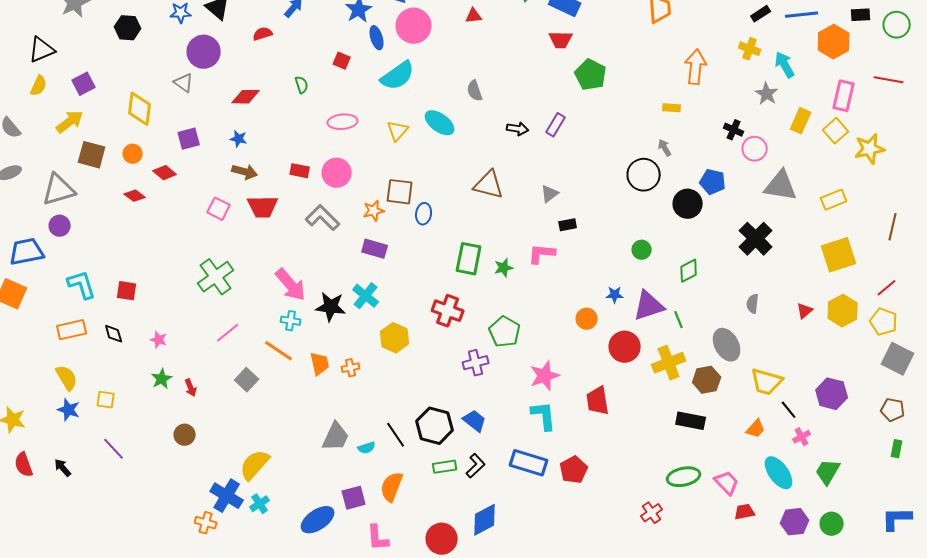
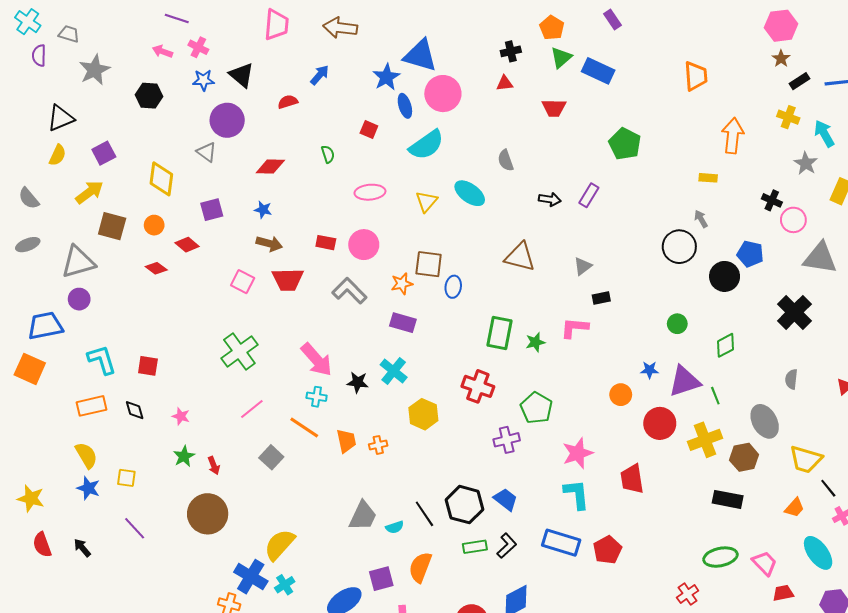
red trapezoid: (561, 40) -> (554, 108), moved
black star: (331, 307) -> (358, 382), size x0.7
brown circle: (185, 435) -> (208, 514), size x1.8

